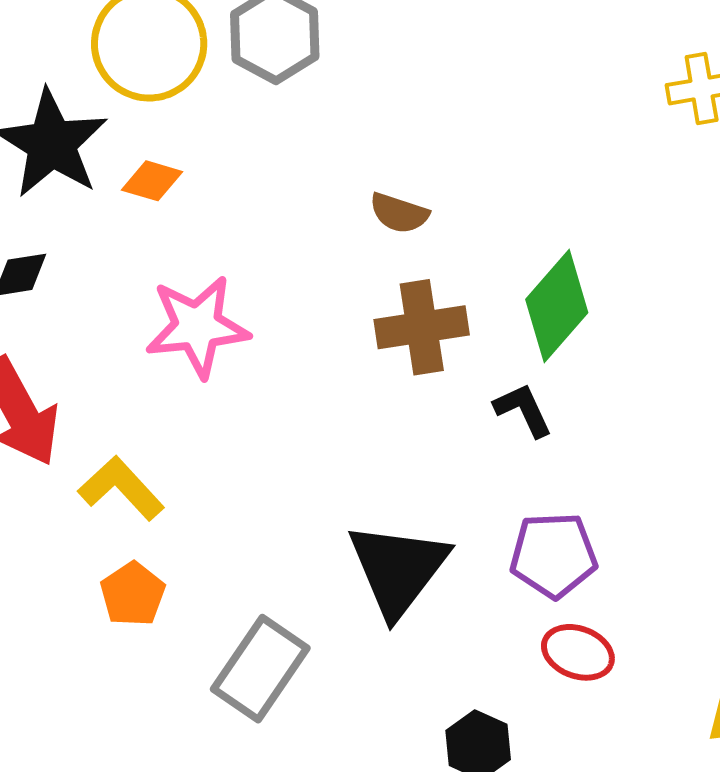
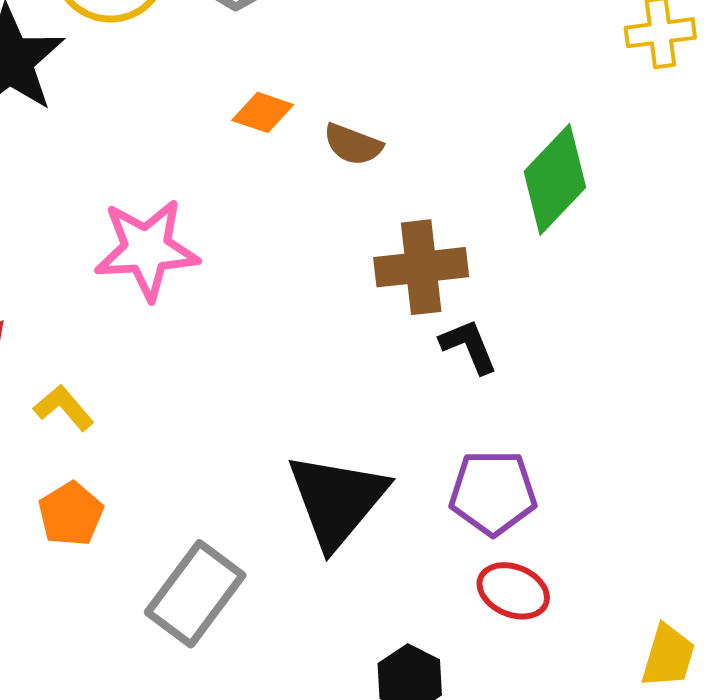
orange diamond: (152, 181) -> (263, 112), moved
green diamond: (557, 306) -> (555, 179), moved
brown cross: (422, 327) -> (421, 267), moved
yellow L-shape: (121, 488) -> (64, 408), size x0.7

